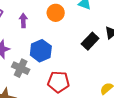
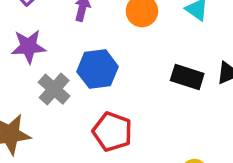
black rectangle: (90, 41) -> (187, 77), turned 48

